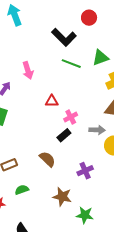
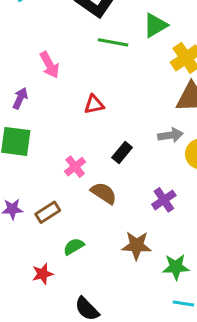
pink cross: (71, 117) -> (75, 167), moved

